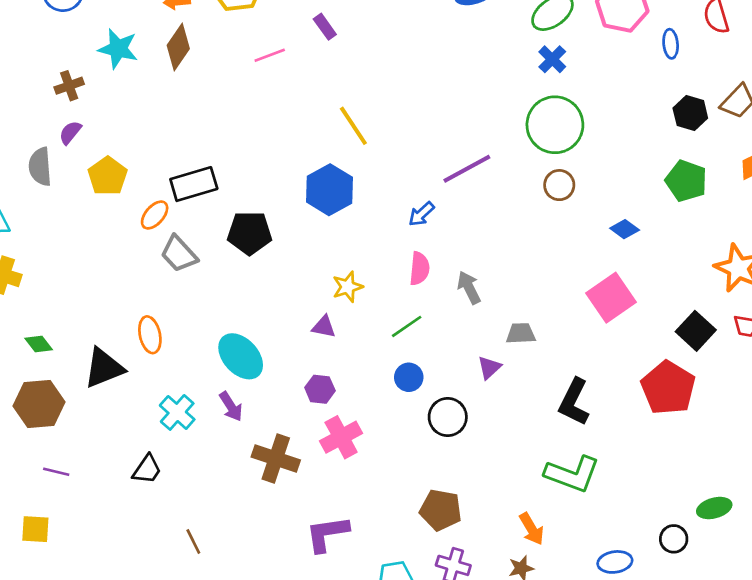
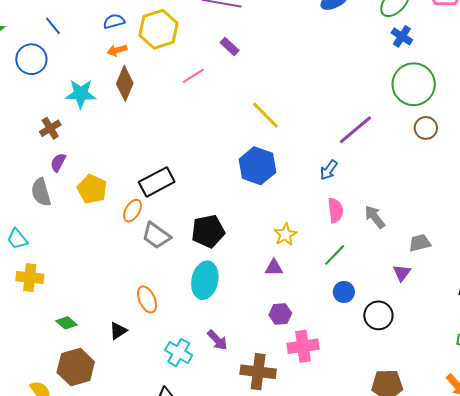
black pentagon: (250, 233) -> (208, 231), moved
cyan ellipse: (241, 356) -> (205, 280), moved, turned 66
black triangle: (104, 368) -> (118, 331), size x0.6
pink cross: (341, 437) -> (303, 346), turned 32

